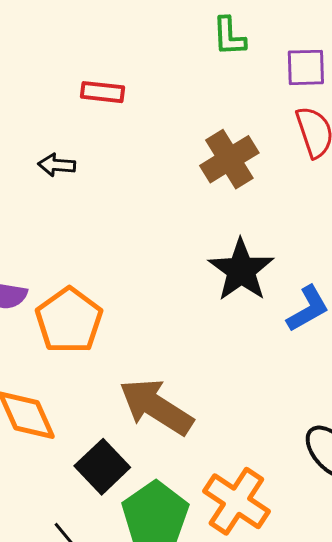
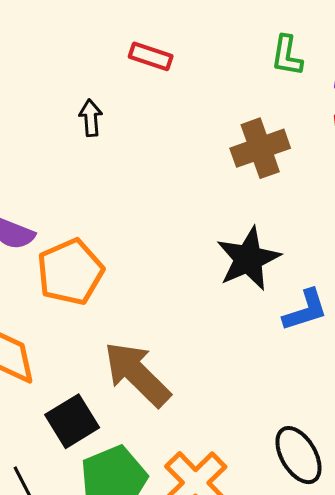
green L-shape: (229, 36) -> (287, 56), moved
black arrow: (57, 165) -> (91, 118), turned 69

